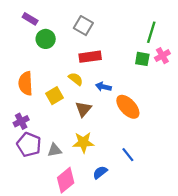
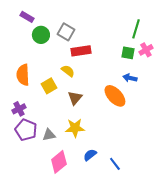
gray square: (83, 26) -> (66, 32), moved
blue arrow: (103, 87) -> (130, 78), moved
blue line: (128, 155) -> (115, 164), moved

